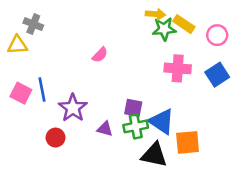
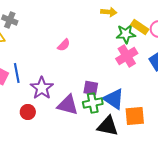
yellow rectangle: (184, 24) -> (140, 27), moved
green star: (164, 29) -> (126, 34), moved
pink cross: (178, 68) -> (127, 56), turned -35
purple triangle: (105, 129) -> (68, 105), size x1.6

